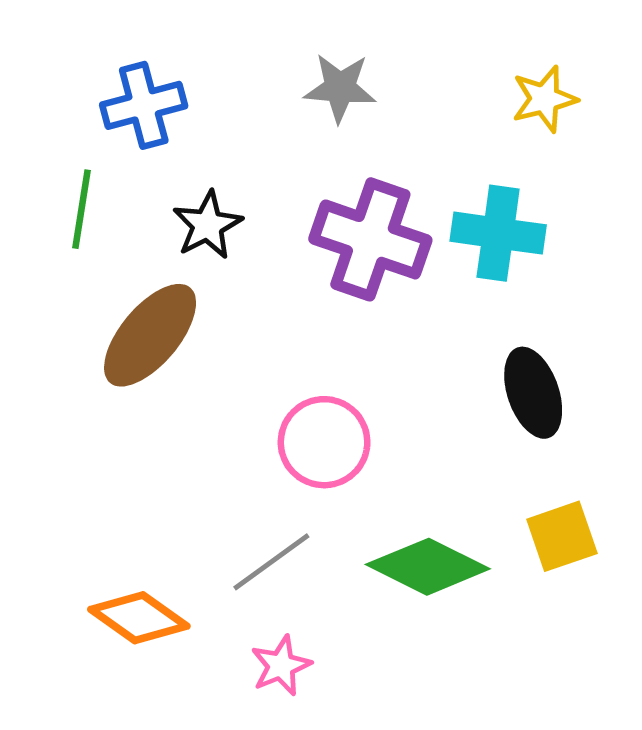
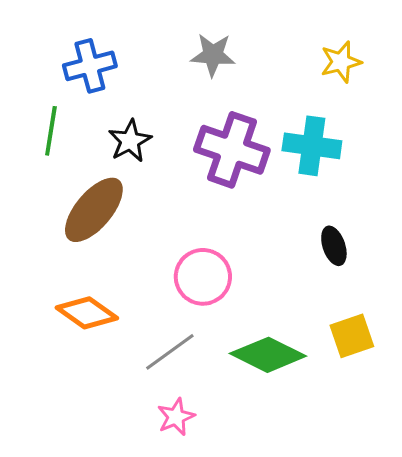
black ellipse: (533, 393) -> (334, 246), size x0.7
orange diamond: (139, 618) -> (87, 313), moved

